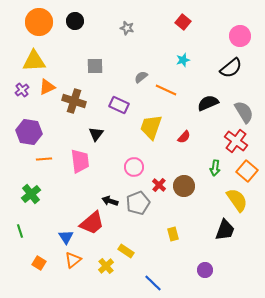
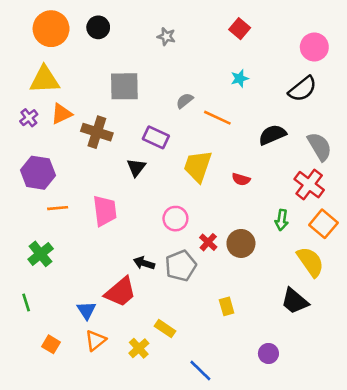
gray square: (95, 66) -> (124, 86), size x1.4
black triangle: (96, 134) -> (136, 167), moved
red semicircle: (184, 137) -> (241, 179), turned 64
black trapezoid: (225, 230) -> (295, 301), turned 110

